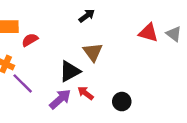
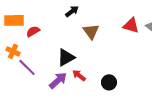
black arrow: (87, 16) -> (72, 11), moved
brown triangle: (93, 52) -> (91, 31), moved

